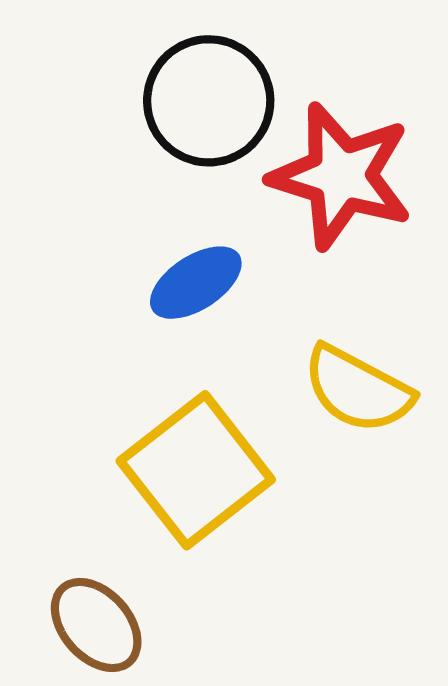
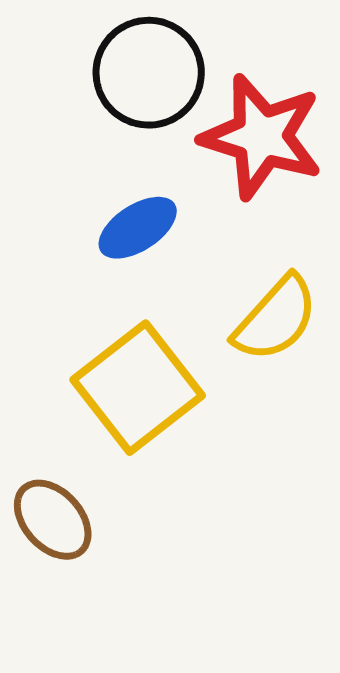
yellow semicircle: (358, 389) -> (276, 319), turned -76

